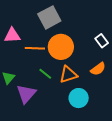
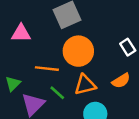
orange line: (35, 48) -> (47, 69), moved
green line: (45, 74) -> (57, 93), moved

